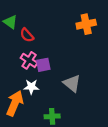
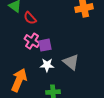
white star: (31, 87) -> (47, 65), moved

